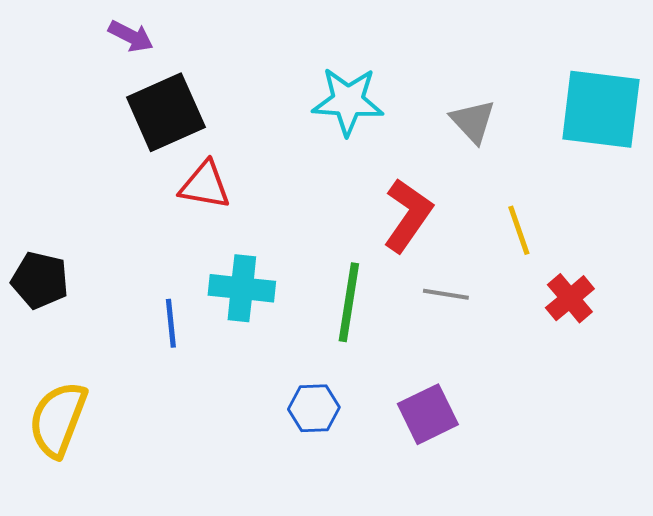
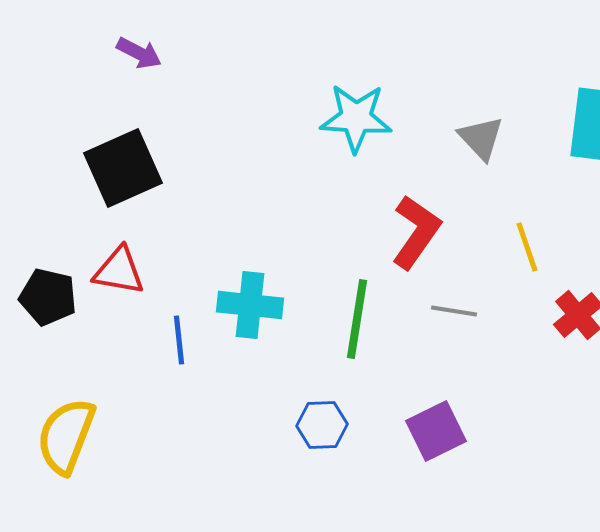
black square: (166, 112) -> (123, 168), moved
red triangle: (205, 185) -> (119, 271), moved

